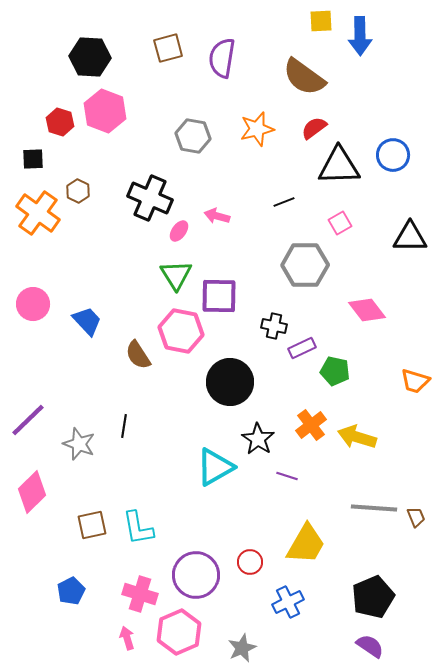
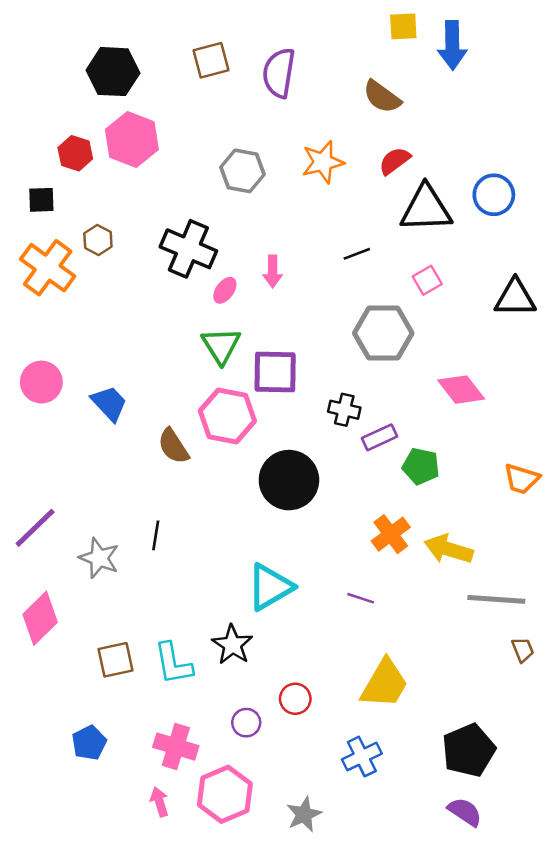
brown semicircle: (304, 77) -> (382, 97), size x0.7
pink arrow: (217, 216) -> (273, 271), turned -105
black star: (258, 439) -> (232, 645), moved
gray line: (374, 508) -> (496, 599), moved
red circle: (250, 562) -> (295, 699), moved
purple circle: (196, 575) -> (246, 723), size x0.5

